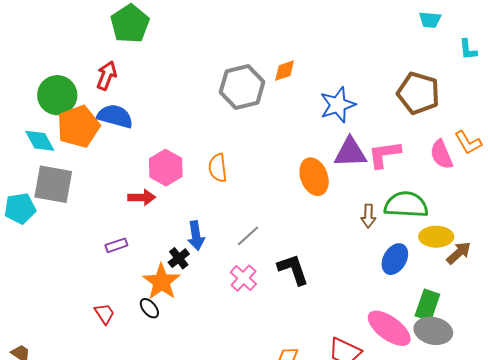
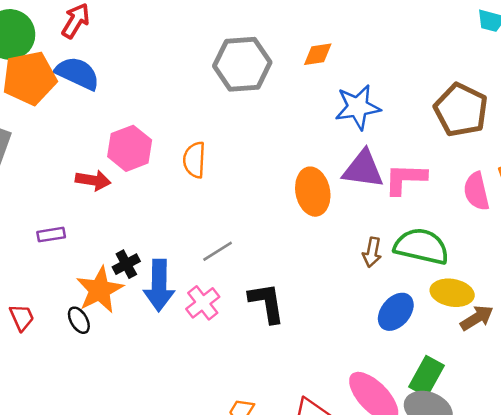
orange diamond: (285, 71) -> (318, 54), moved
blue arrow: (196, 236) -> (159, 285), moved, size x1.4

